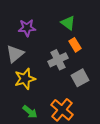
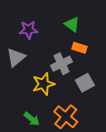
orange rectangle: (75, 45) -> (80, 48), turned -40
yellow star: (25, 79) -> (43, 84), moved

